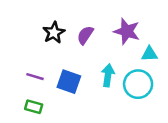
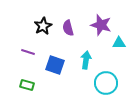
purple semicircle: (85, 35) -> (68, 28), turned -49
purple line: (35, 77) -> (28, 52), moved
cyan circle: (138, 84) -> (106, 83), moved

